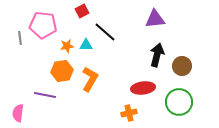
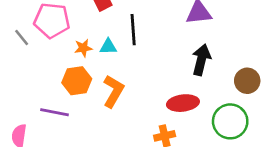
black line: (105, 32) -> (133, 30), turned 45
gray line: (20, 38) -> (22, 37), turned -32
brown circle: (182, 66) -> (247, 81), moved

